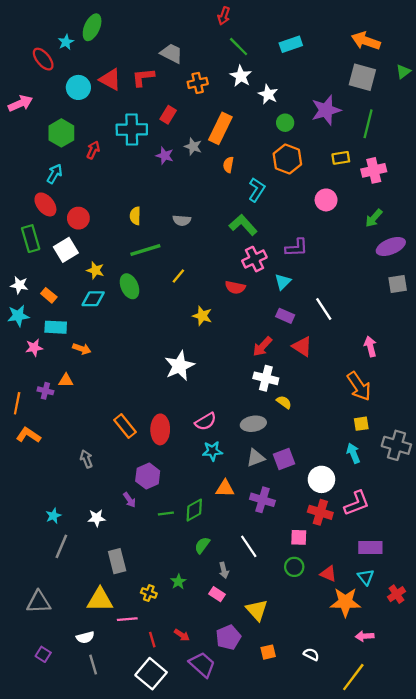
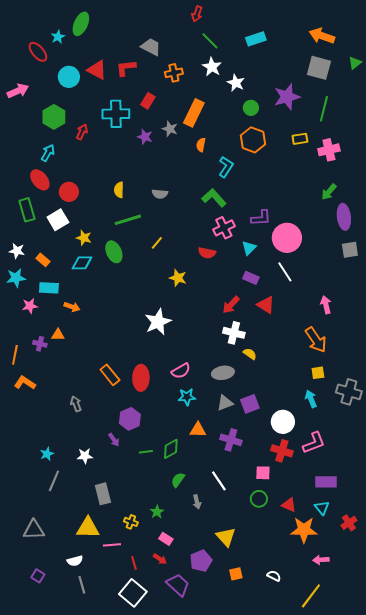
pink circle: (326, 200) -> (287, 238), moved, size x1.5
purple ellipse: (391, 247) -> (344, 217), turned -75
pink rectangle: (217, 594) -> (166, 539), moved

